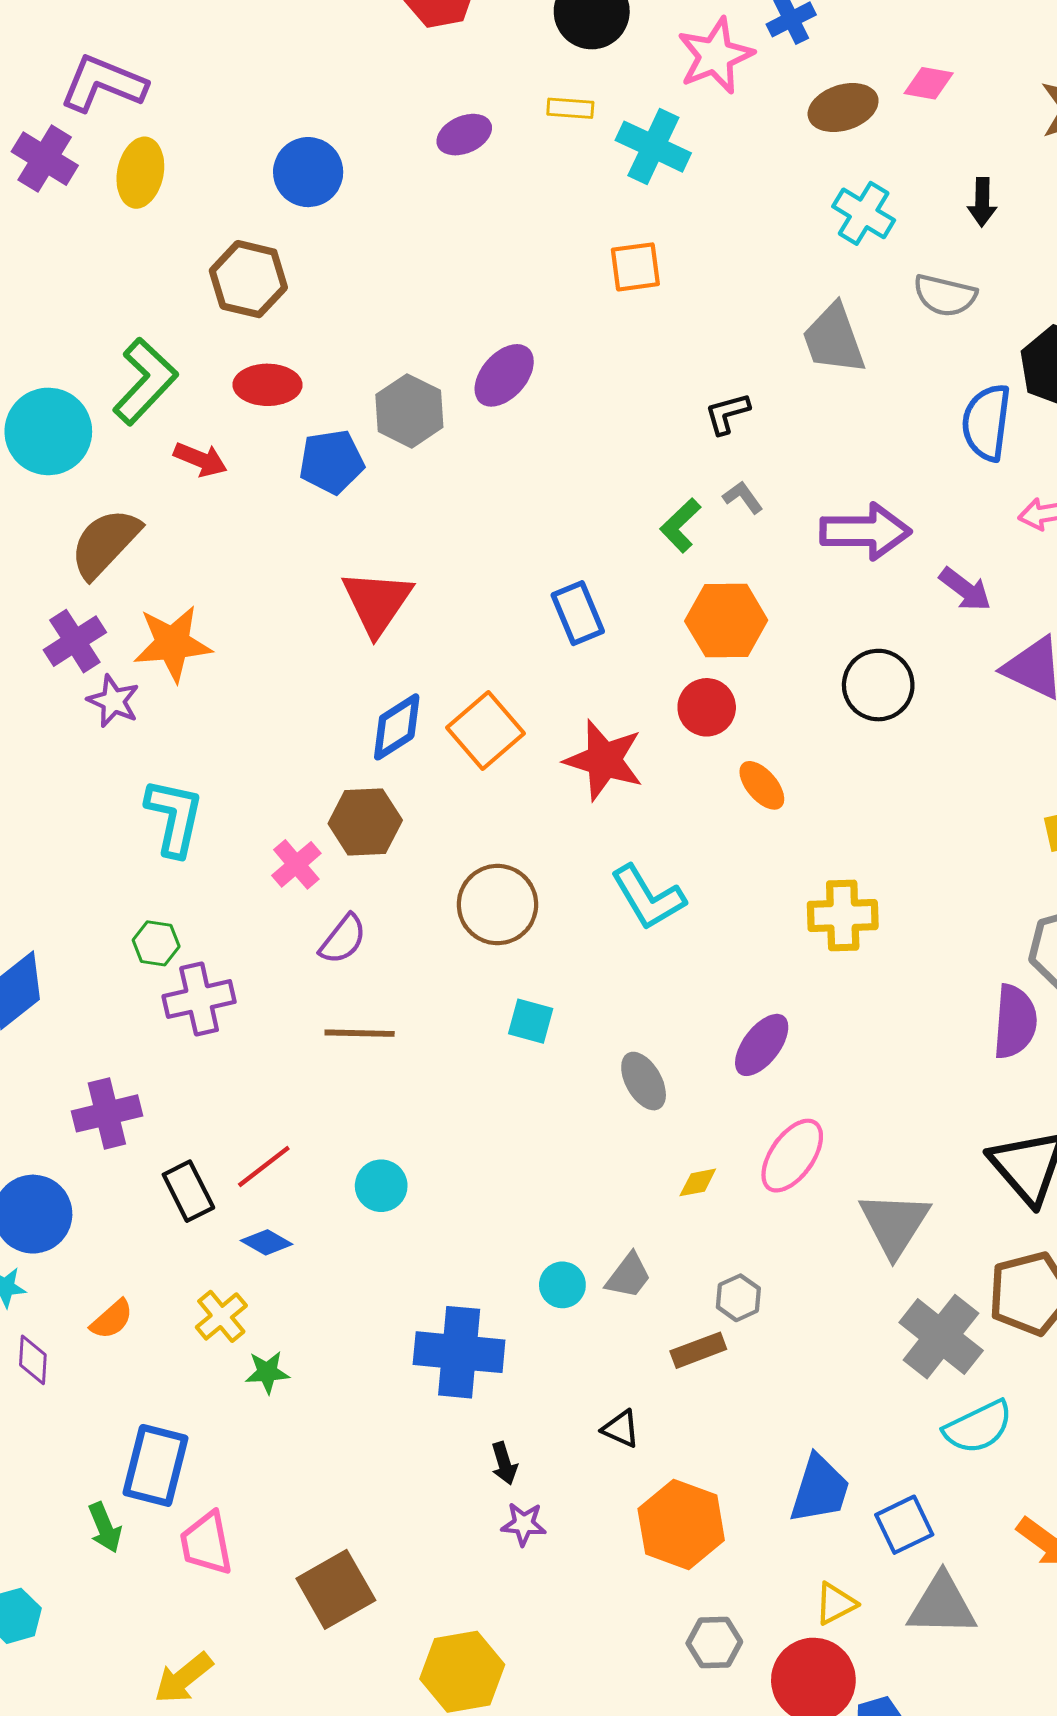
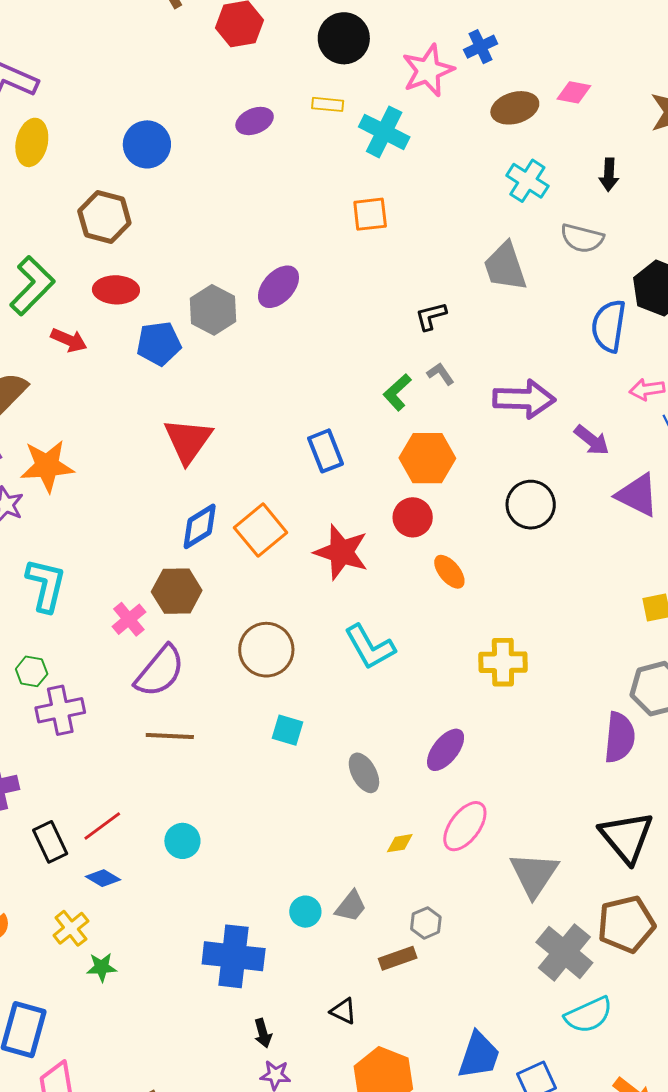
purple semicircle: (343, 939) -> (160, 671), size x1.5

